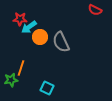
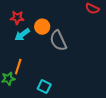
cyan arrow: (29, 27) -> (22, 35), moved
orange circle: (40, 37) -> (42, 27), moved

